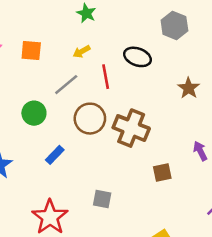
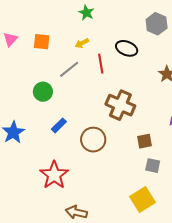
brown circle: (90, 119) -> (93, 140), moved
gray square: (102, 199) -> (153, 166), moved

